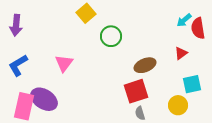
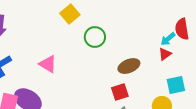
cyan arrow: (184, 20) -> (168, 39), moved
pink triangle: (64, 63) -> (48, 64), turned -36
red square: (136, 91) -> (120, 92), size x0.7

